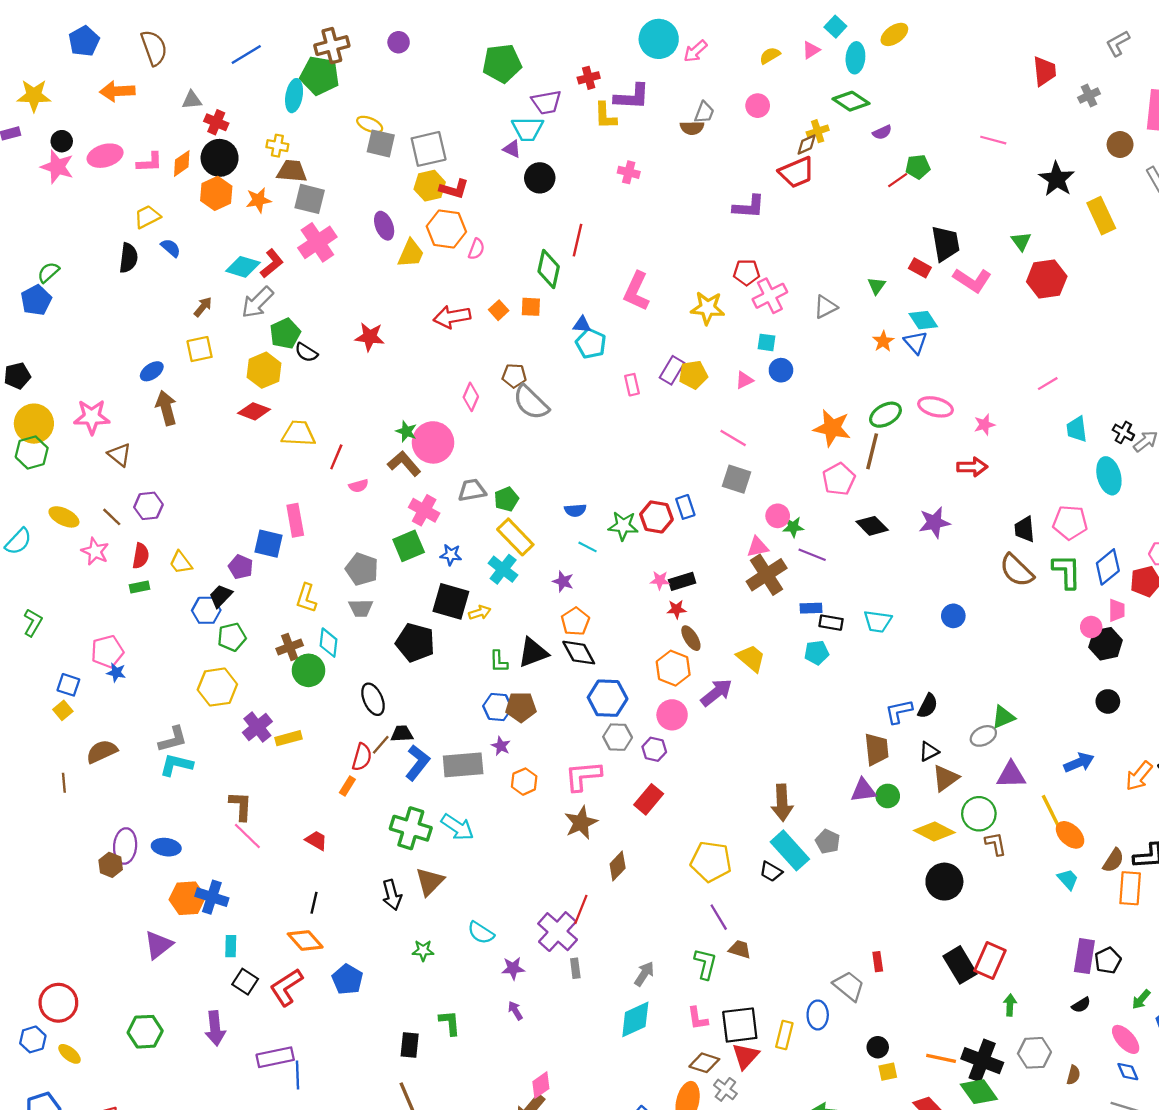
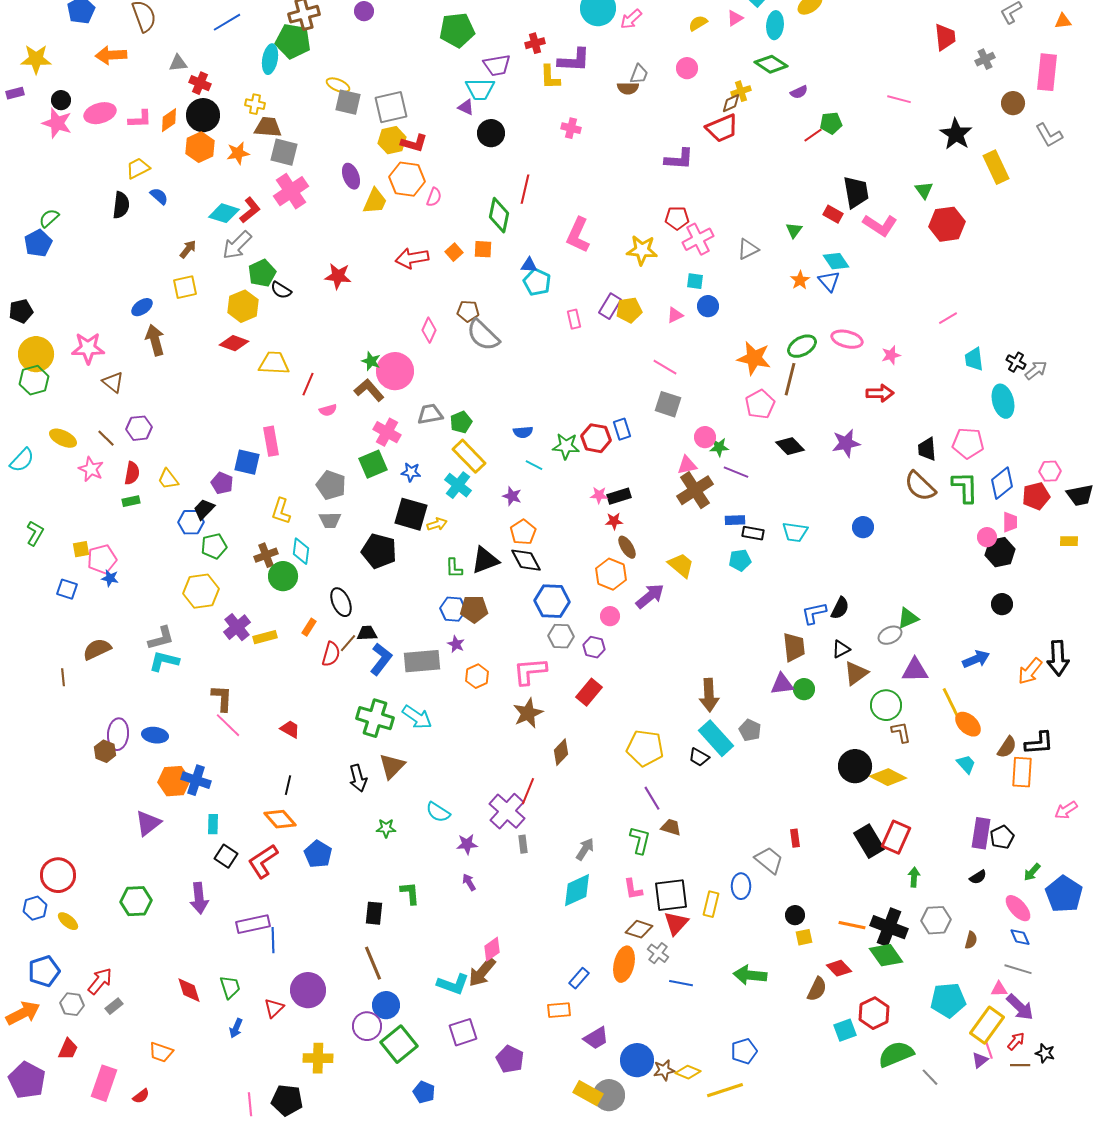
yellow square: (63, 710) -> (81, 549), moved, turned 30
pink circle: (672, 715) -> (610, 616), size x0.7
orange rectangle: (347, 786) -> (309, 627), moved
yellow diamond: (934, 832) -> (888, 777), moved

